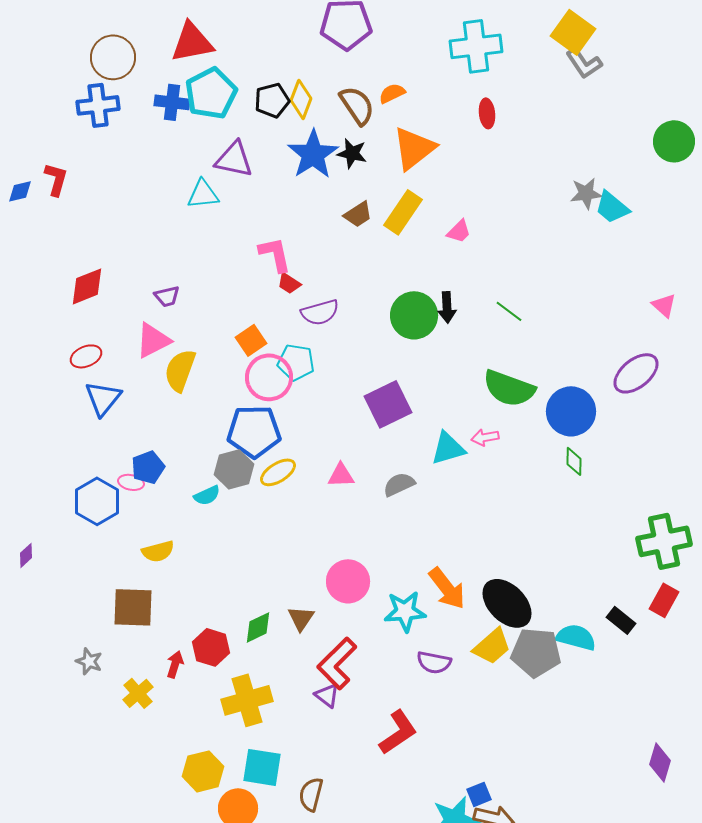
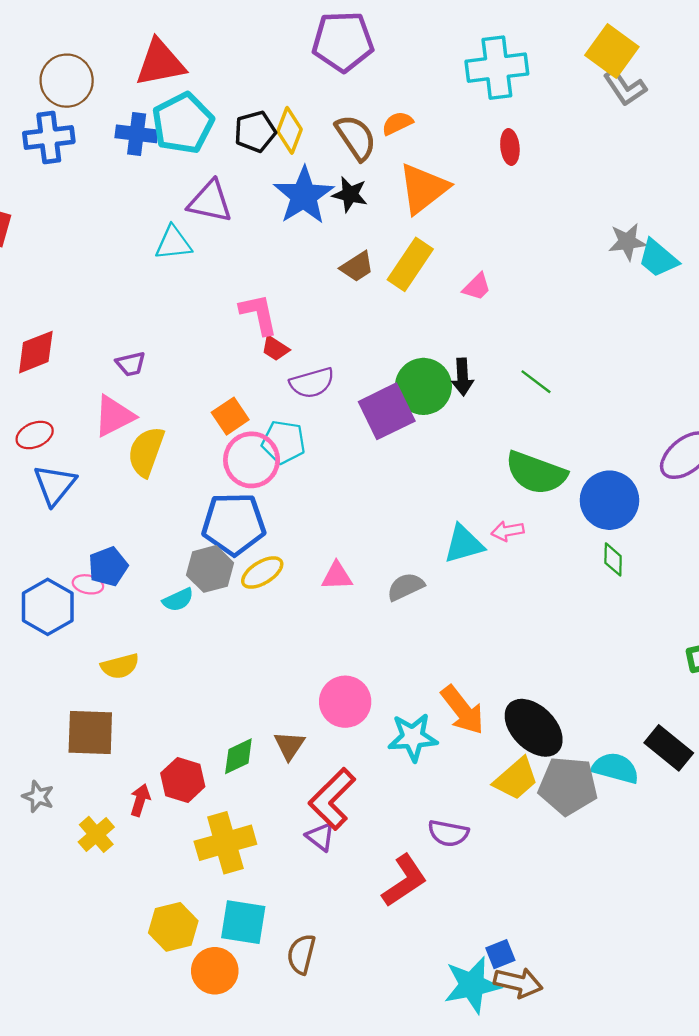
purple square: (388, 404) -> (387, 411), moved
black rectangle: (621, 620) -> (669, 748), size x1.4
purple semicircle: (434, 662) -> (448, 833), moved

